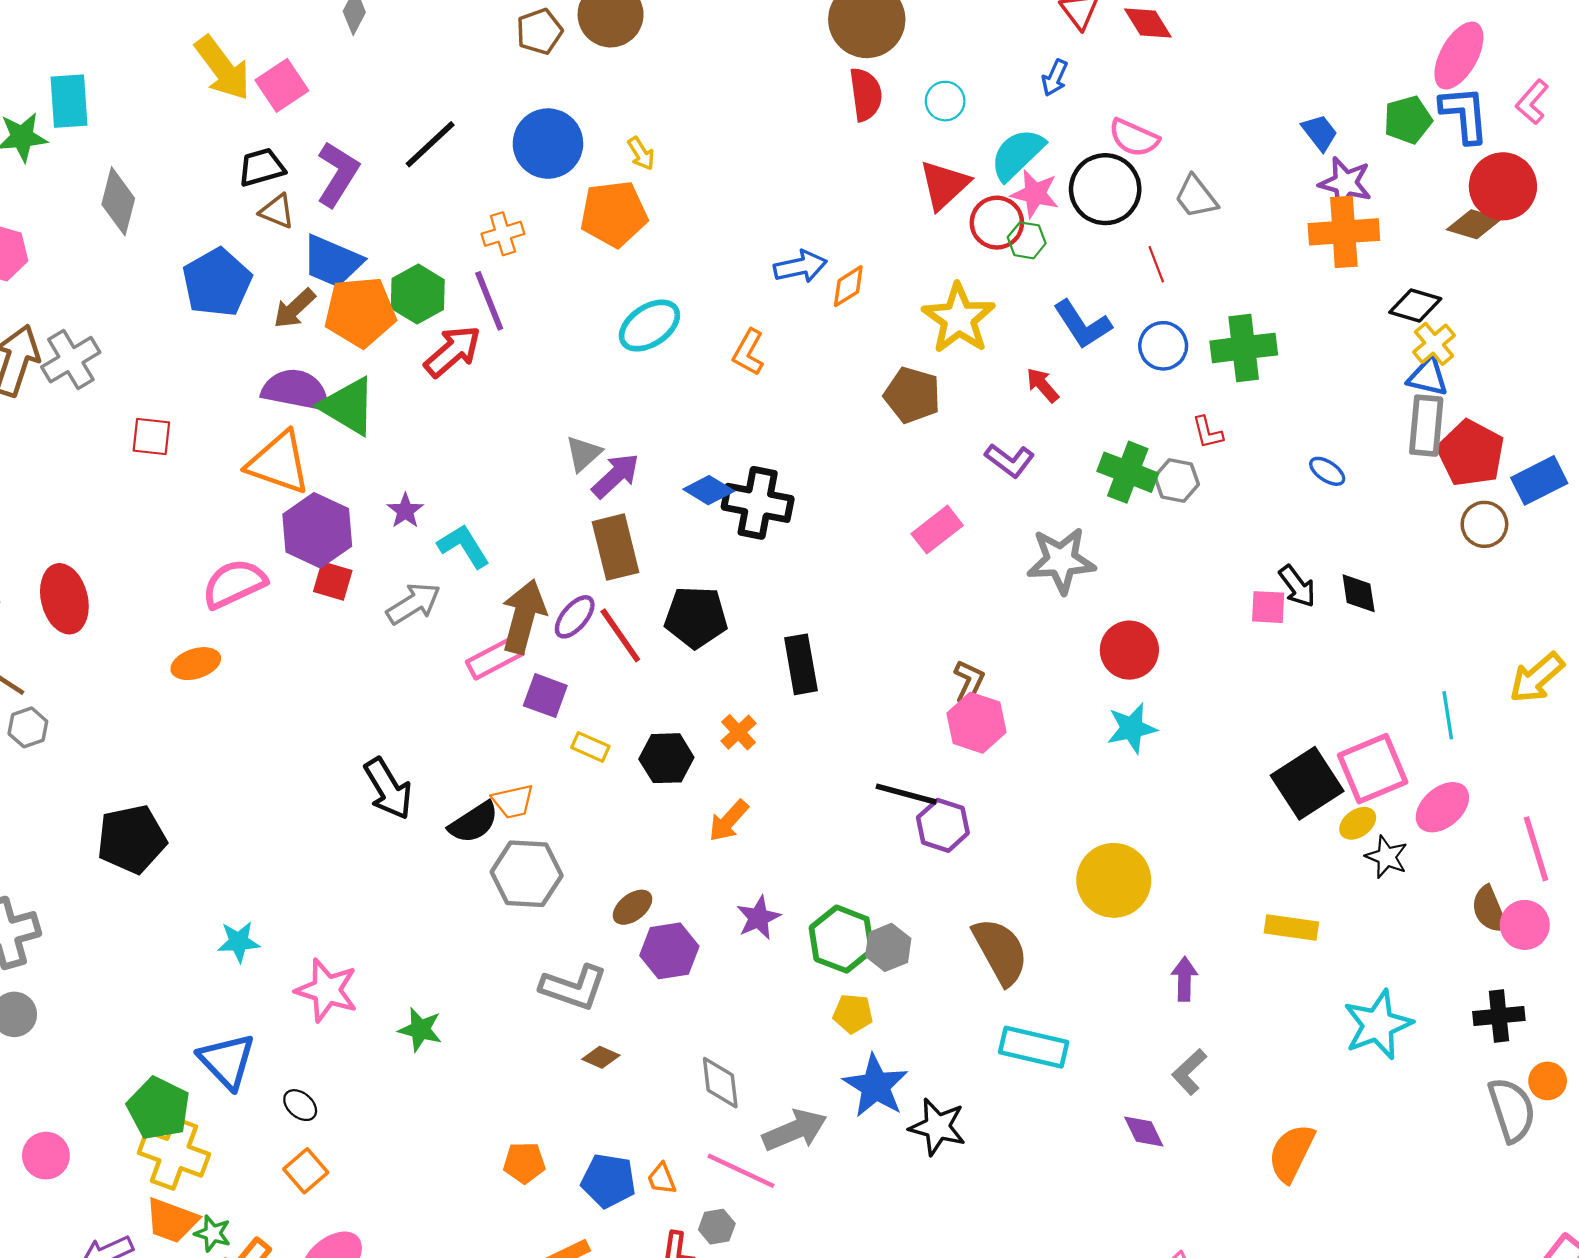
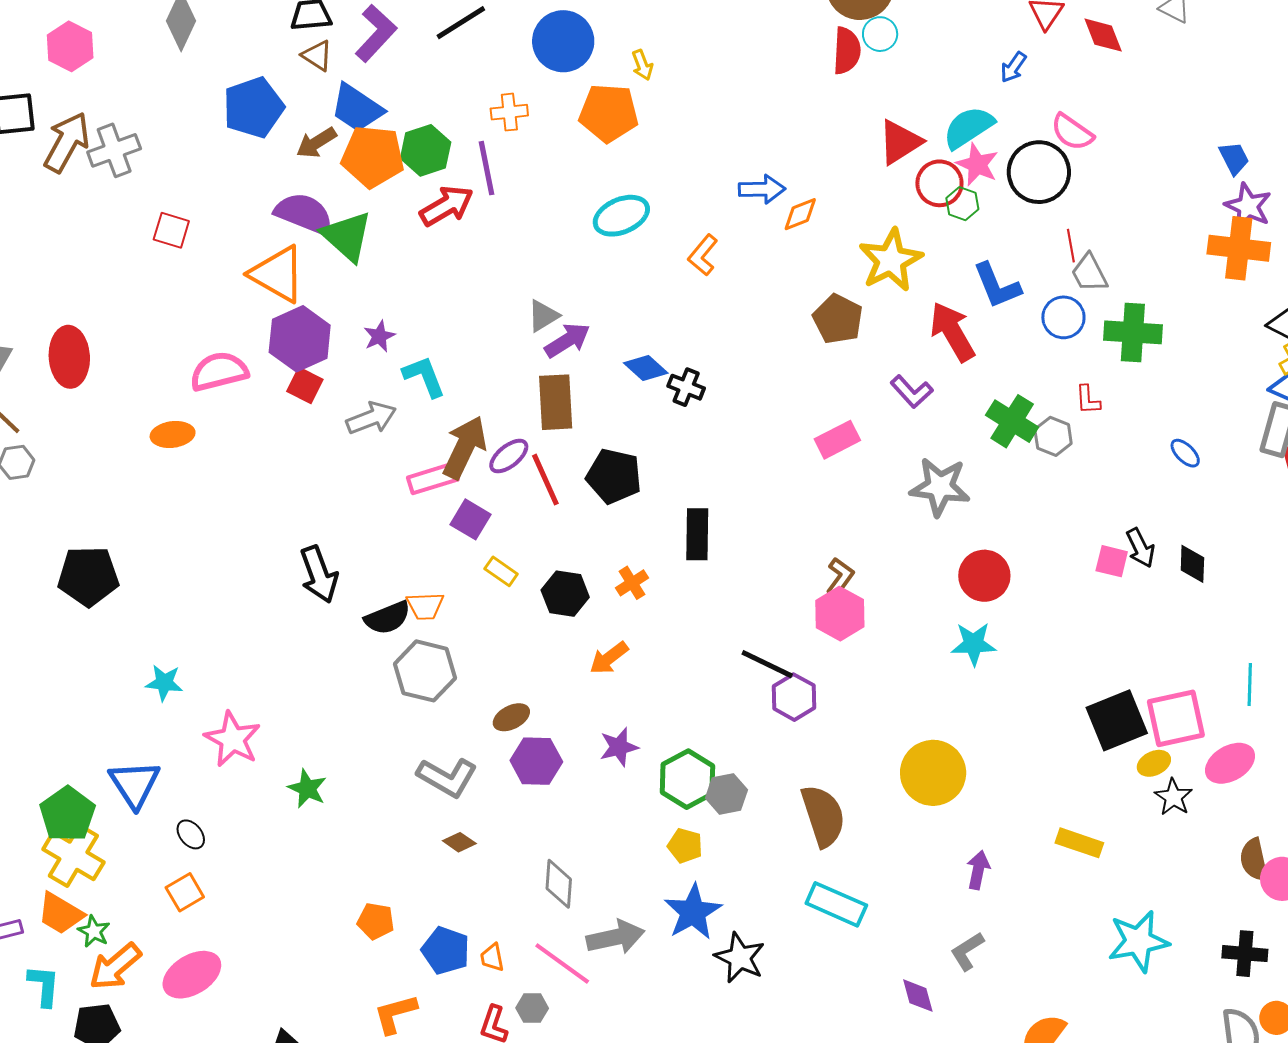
cyan circle: (945, 101) -> (880, 34), moved
gray trapezoid: (1196, 197) -> (1089, 273), moved
red arrow: (1043, 385) -> (952, 332), size x1.8
black cross: (758, 503) -> (686, 387), size x0.6

